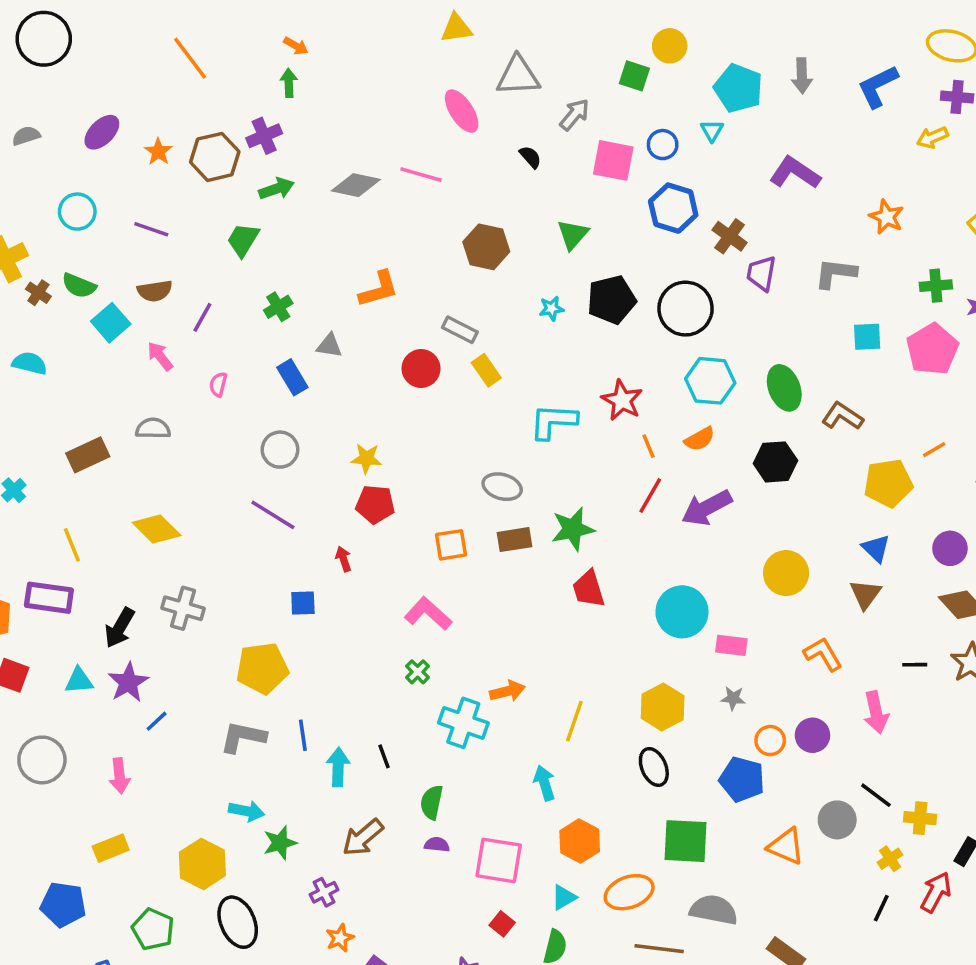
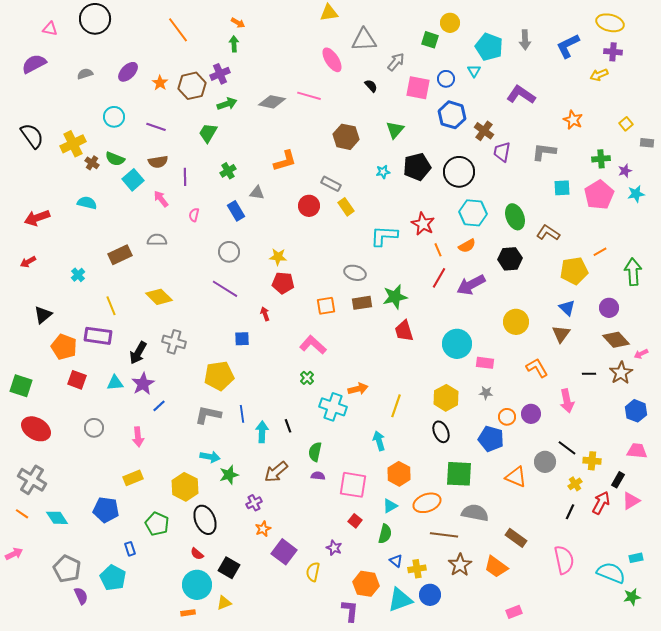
purple line: (202, 317) -> (185, 177), turned -30
gray circle: (42, 760) -> (94, 428), size x0.7

